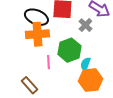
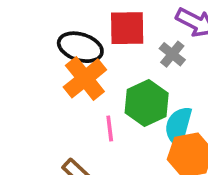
orange cross: (37, 34) -> (85, 78), turned -30
cyan semicircle: (86, 64) -> (178, 126), size x1.5

